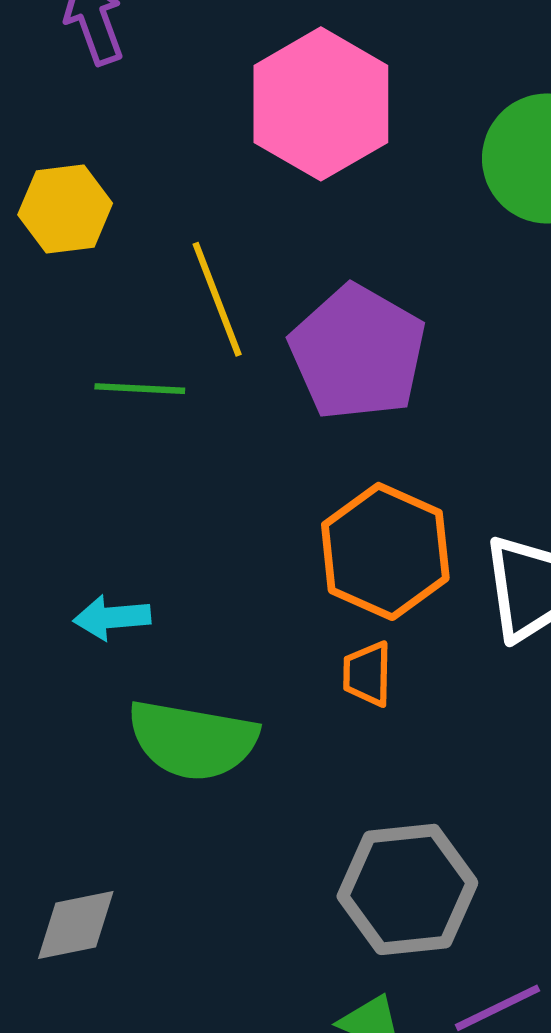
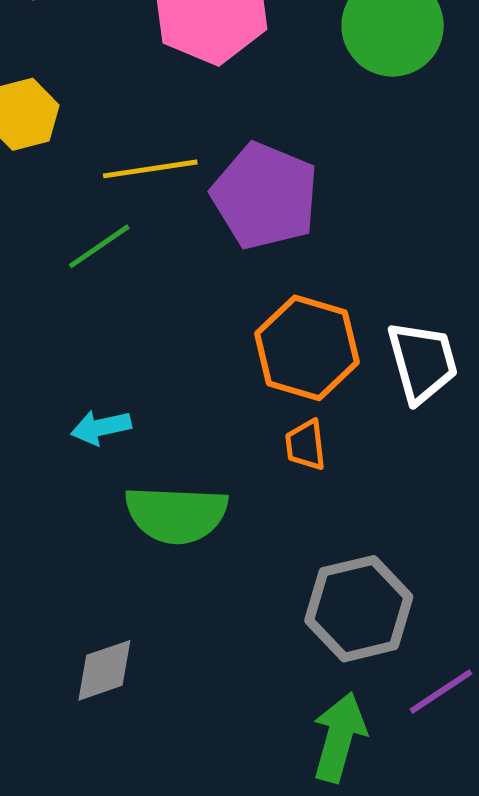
yellow line: (217, 299) -> (150, 169), turned -70
green line: (140, 389) -> (99, 246), turned -30

